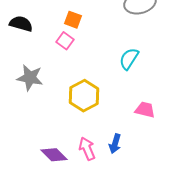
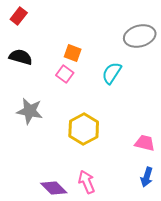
cyan semicircle: (129, 59) -> (112, 73), moved
blue arrow: (115, 144) -> (147, 177), moved

